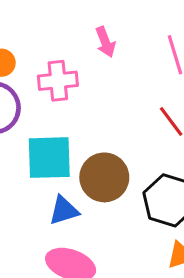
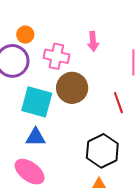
brown circle: (104, 177) -> (72, 88), moved

